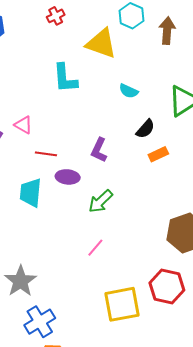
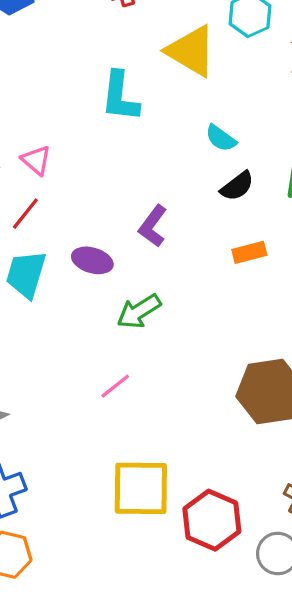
black semicircle: (145, 129) -> (237, 186), moved
red line: (46, 154) -> (25, 214), moved, turned -70
red hexagon: (167, 286) -> (212, 520), moved

